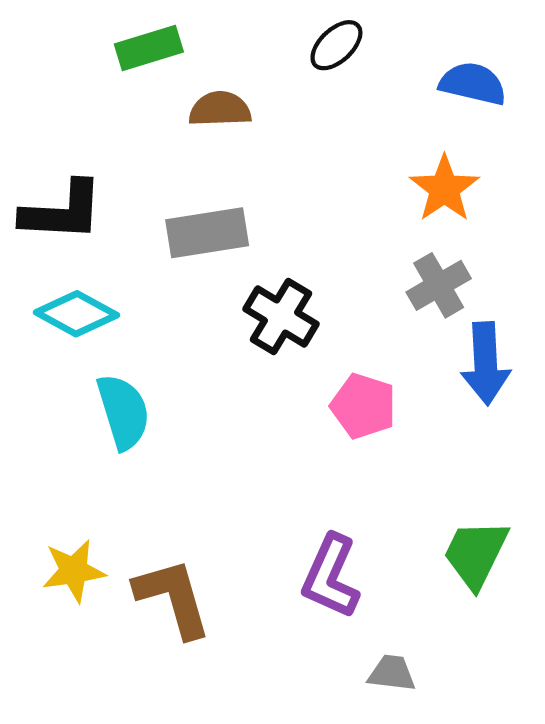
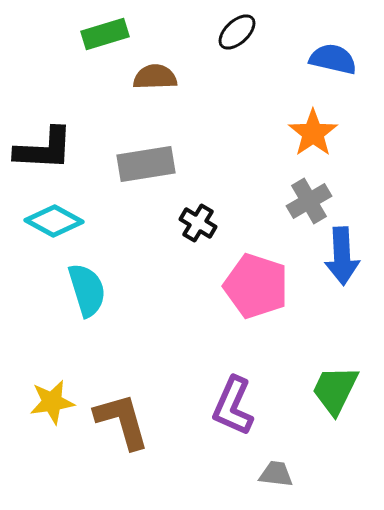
black cross: (281, 317) -> (198, 223), size x0.7
pink pentagon: (363, 406) -> (256, 286), size x1.4

